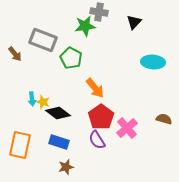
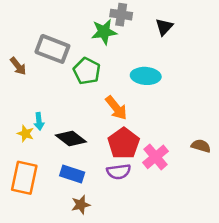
cyan ellipse: (153, 62) -> (146, 76), moved
yellow star: (43, 102) -> (25, 134), moved
purple semicircle: (97, 140) -> (119, 172), turned -66

